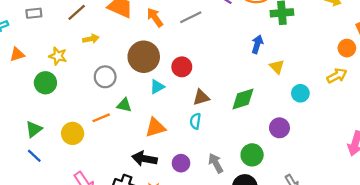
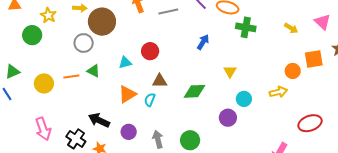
blue arrow: (257, 44) -> (203, 42), moved
brown circle: (144, 57) -> (102, 22), moved
orange triangle: (155, 127) -> (127, 94), moved, turned -30
purple circle: (279, 128) -> (228, 118), moved

